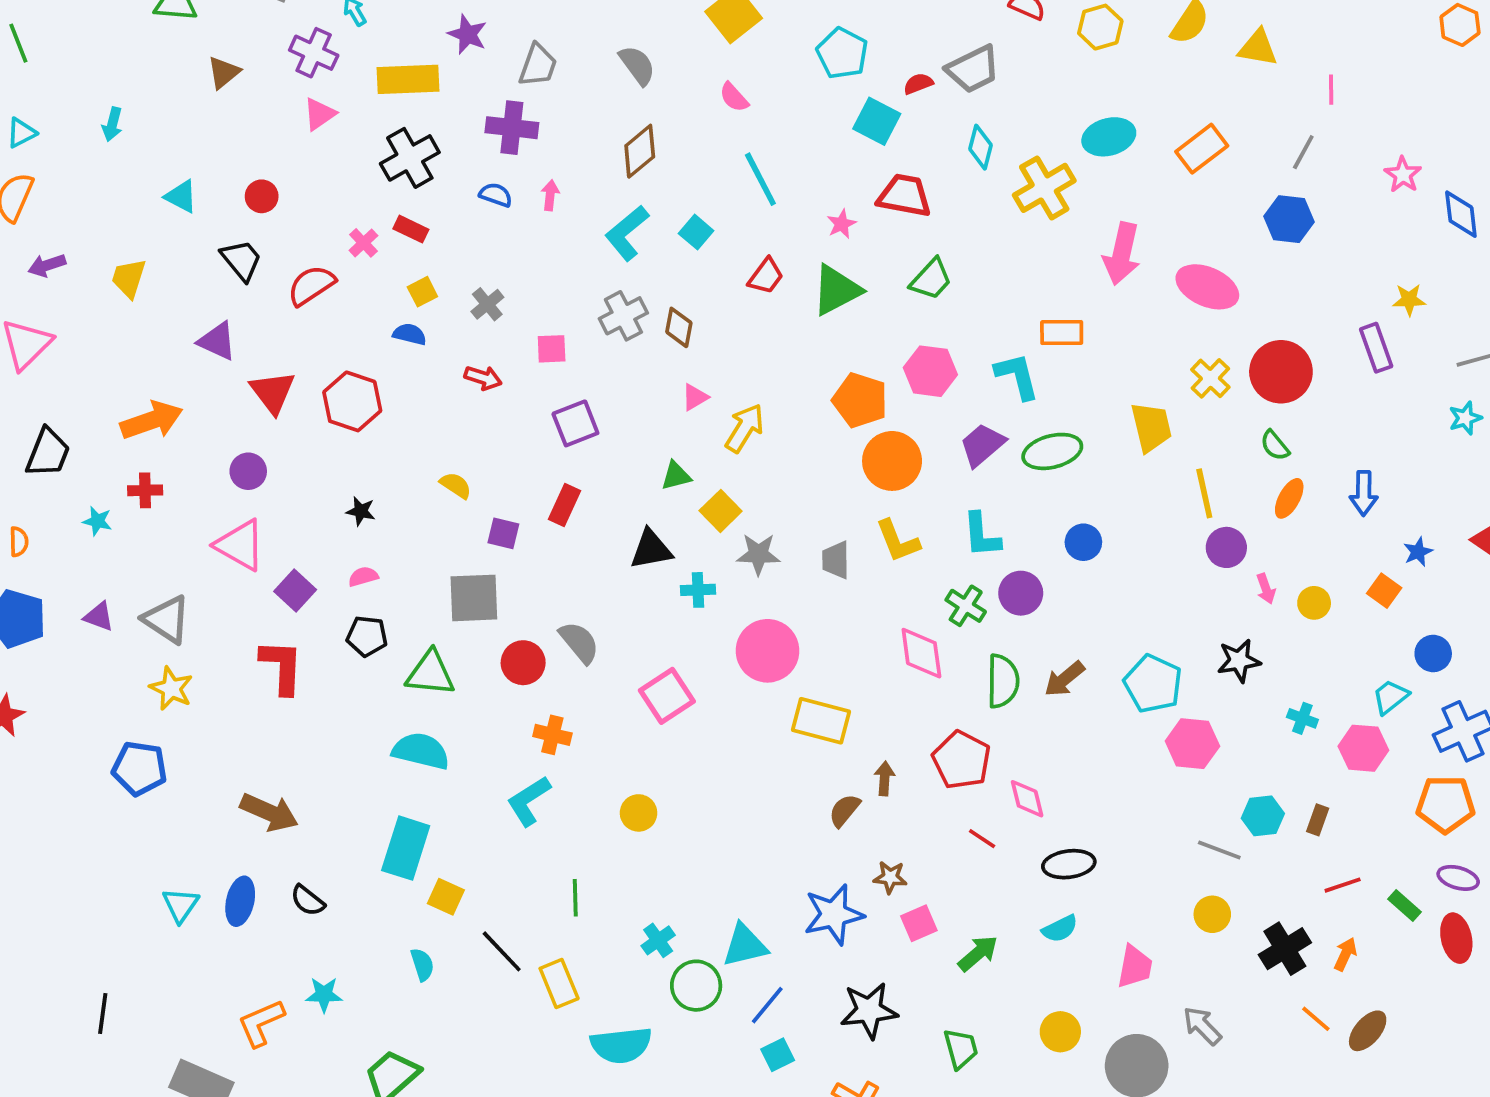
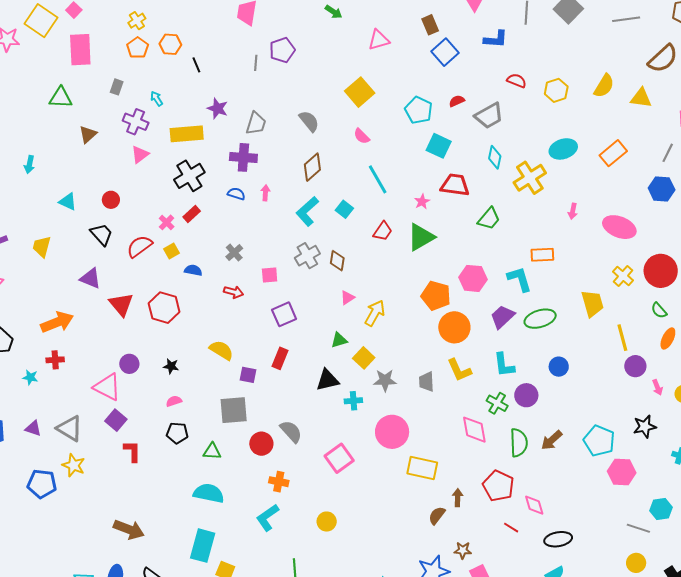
red semicircle: (918, 84) -> (457, 101), moved
red rectangle: (411, 229) -> (192, 214), turned -66
pink arrow: (1122, 254) -> (573, 211), size x0.5
green trapezoid: (931, 279) -> (489, 219), moved
yellow square: (422, 292) -> (171, 251), moved
purple circle: (248, 471) -> (129, 364), moved
yellow semicircle: (456, 485) -> (221, 350), size x1.4
purple square: (295, 591) -> (116, 420), moved
red L-shape: (282, 667) -> (132, 451), size x0.7
green triangle: (430, 673) -> (212, 451), size x0.7
blue pentagon: (139, 768) -> (42, 484), moved

